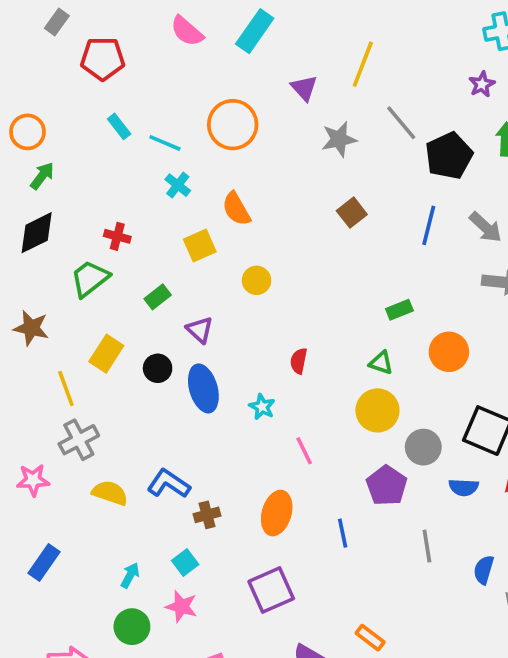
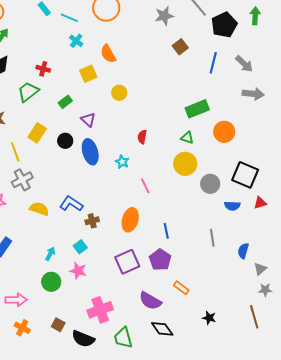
brown square: (352, 213) -> (180, 47), moved
green rectangle: (399, 310) -> (197, 109), size x1.6
purple pentagon: (387, 486) -> (160, 260), moved

